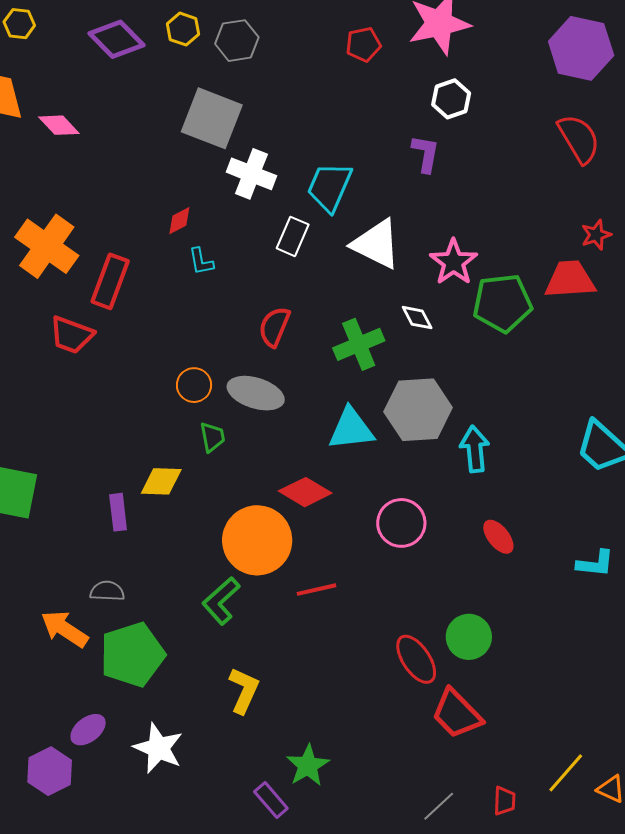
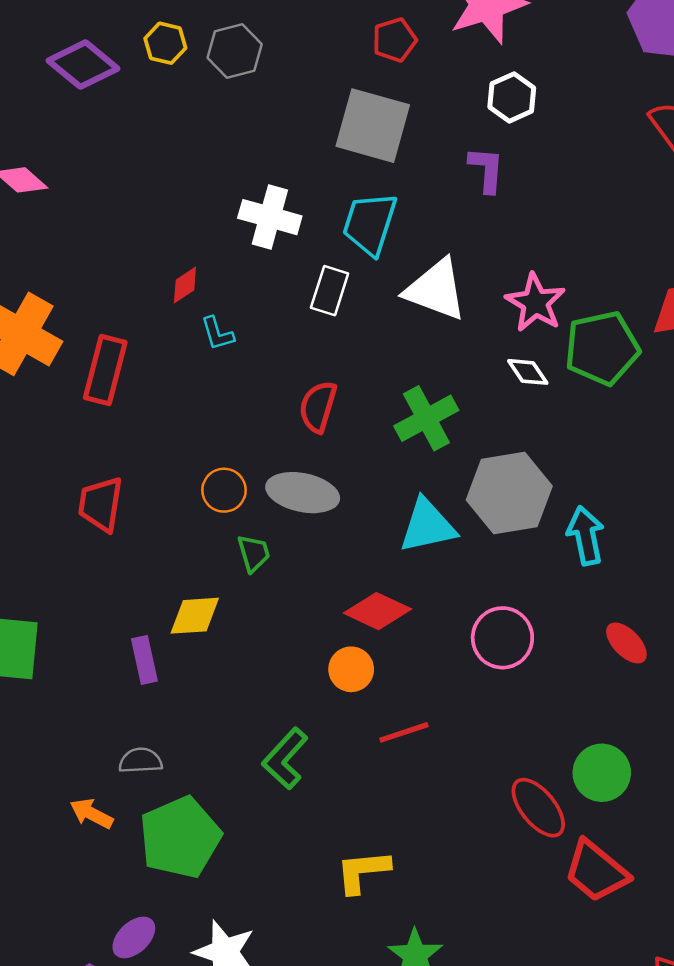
gray square: (212, 118) -> (373, 126), moved
white diamond: (417, 318) -> (528, 372), moved
red trapezoid: (72, 335) -> (101, 504), moved, turned 84
orange circle: (257, 540) -> (351, 669), moved, size x0.5
orange arrow: (64, 629) -> (92, 814), size x0.7
yellow L-shape: (244, 690) -> (363, 871), moved, turned -114

